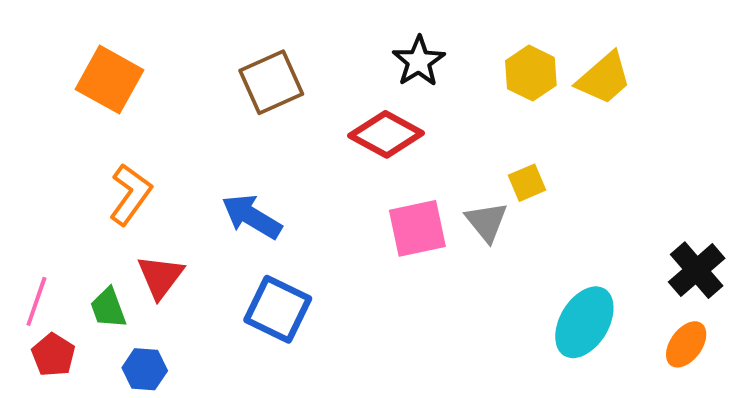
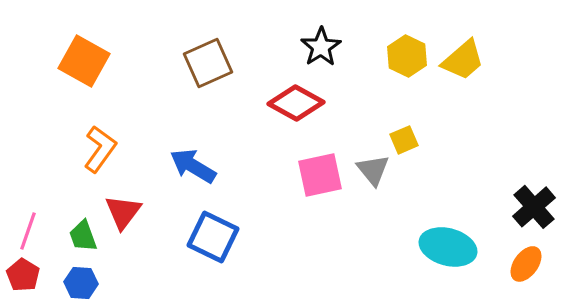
cyan ellipse: (584, 322) -> (448, 247), turned 74
red pentagon: (53, 355) -> (23, 275), moved
blue hexagon: (145, 369) -> (81, 283), moved

